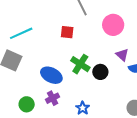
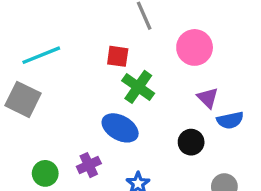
green cross: (80, 64) -> (138, 87), moved
black circle: (100, 72) -> (191, 142), moved
blue ellipse: (51, 75) -> (120, 128), moved

